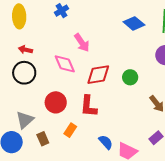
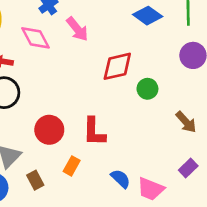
pink arrow: (82, 43) -> (77, 29), moved
pink diamond: (65, 64) -> (35, 38), moved
red diamond: (98, 75) -> (117, 66), moved

